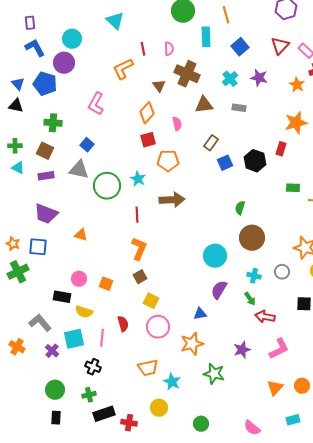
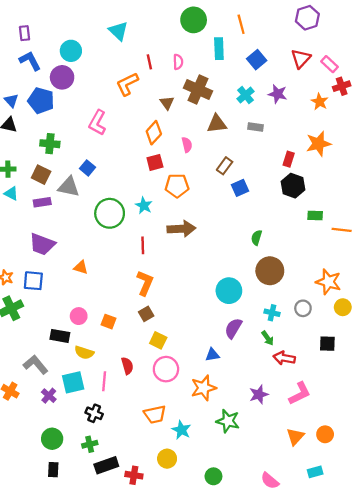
red rectangle: (281, 149) -> (289, 159), moved
black hexagon: (255, 161) -> (293, 186), moved
gray triangle: (79, 170) -> (69, 187), moved

